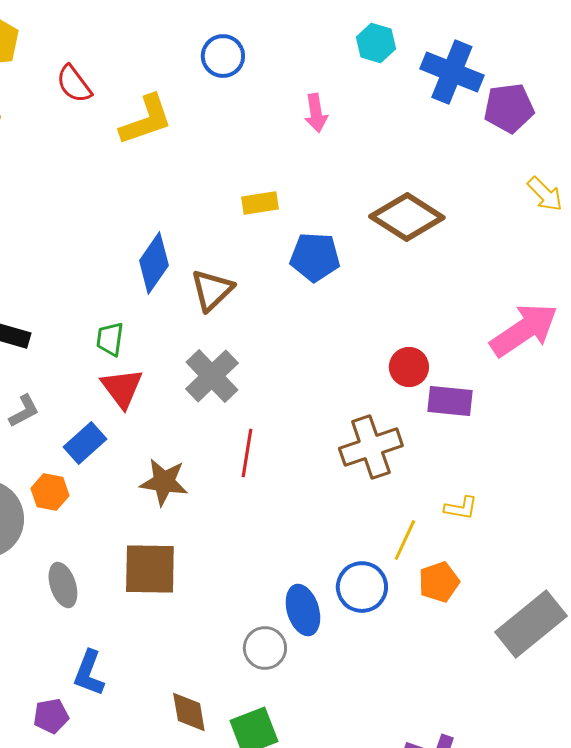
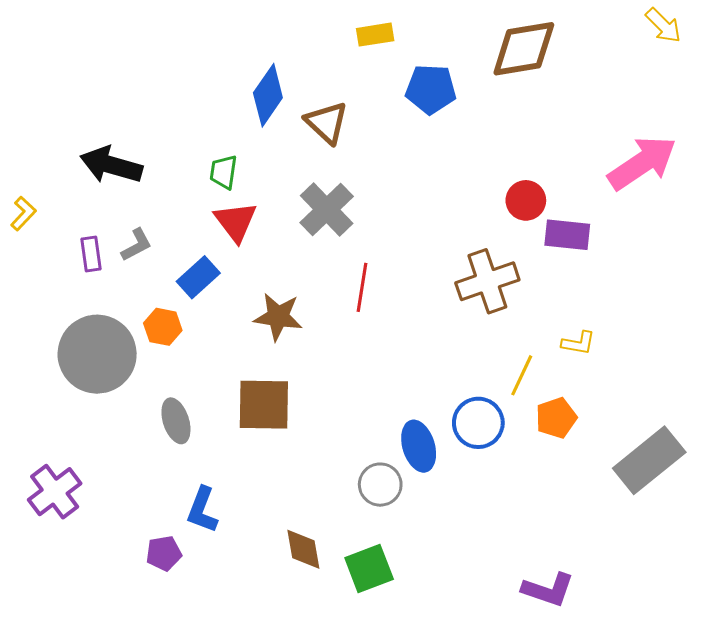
brown diamond: (407, 217) -> (524, 49), turned -42
brown triangle: (212, 290) -> (327, 123), turned -33

